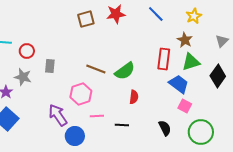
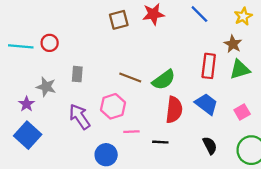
red circle: (27, 51) -> (50, 43), moved
blue trapezoid: (179, 84) -> (206, 104), moved
red semicircle: (134, 97) -> (174, 110), size x1.6
pink square: (185, 106) -> (242, 112), moved, turned 32
purple arrow: (58, 115) -> (80, 117), moved

